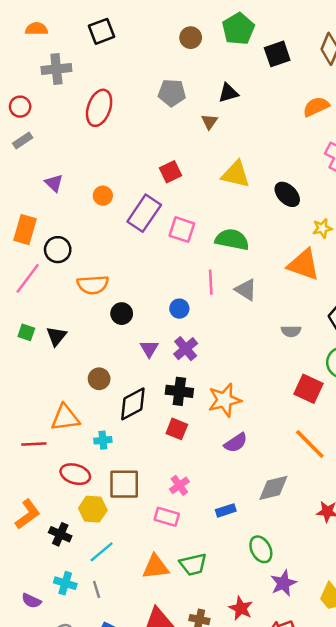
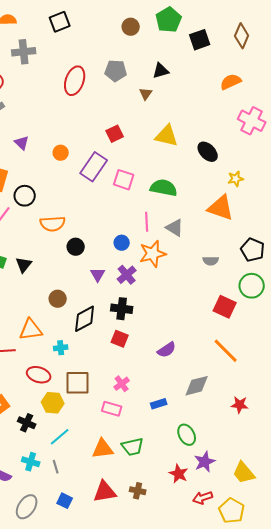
red ellipse: (99, 108) -> (75, 81), moved
orange star: (225, 400) -> (153, 254), moved
red star: (241, 608) -> (179, 474), moved

